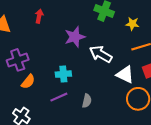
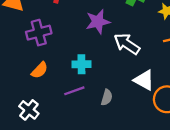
purple cross: (18, 60) -> (39, 33), moved
white triangle: (125, 75) -> (144, 80), moved

